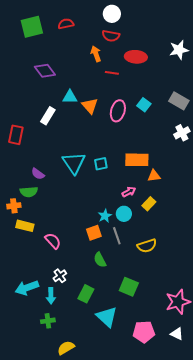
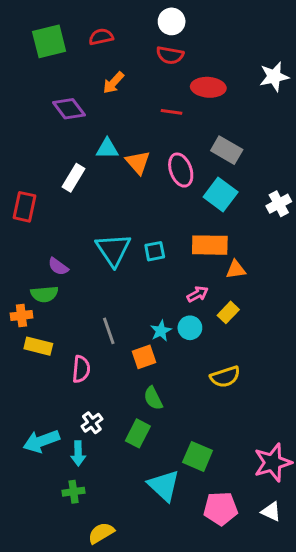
orange arrow: (96, 54) -> (113, 83), moved, turned -119
gray rectangle: (179, 101) -> (227, 150), moved
cyan square: (144, 105) -> (221, 195), moved, size x1.5
pink ellipse: (118, 111) -> (181, 170), turned -35
gray line: (117, 236) -> (109, 331), moved
pink semicircle: (53, 241) -> (81, 369), turned 48
green square: (129, 287) -> (198, 456), moved
green rectangle: (86, 294) -> (138, 433), moved

